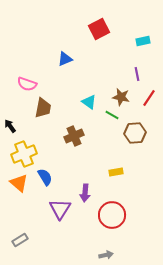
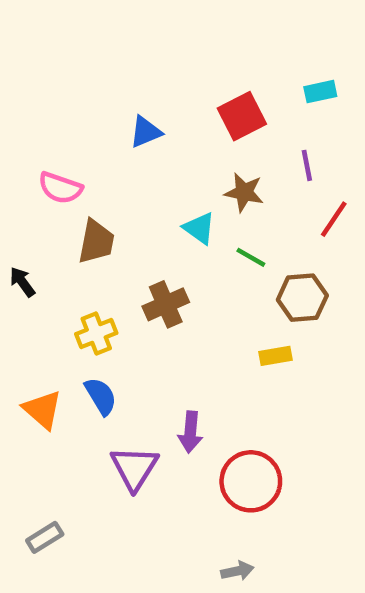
red square: (99, 29) -> (242, 116), moved
brown star: (121, 97) -> (244, 192), moved
yellow cross: (24, 154) -> (96, 333), moved, size x0.7
yellow rectangle: (116, 172) -> (275, 356), moved

